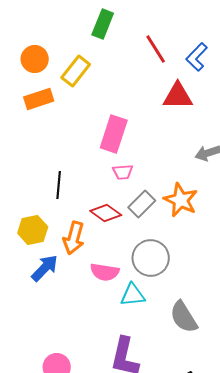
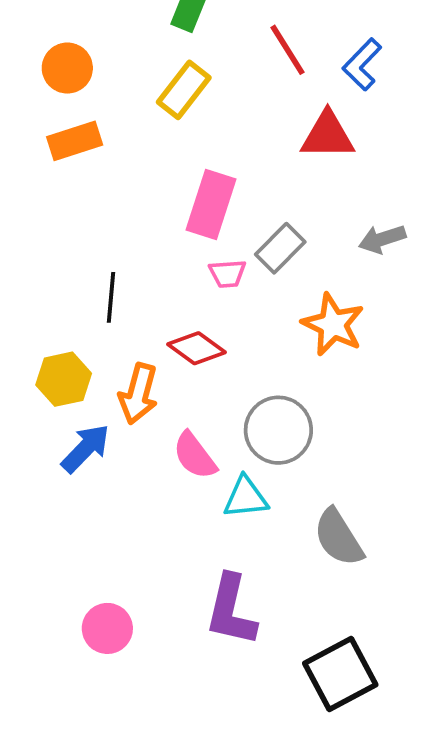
yellow rectangle: (76, 71) -> (184, 90), moved
gray rectangle: (142, 204) -> (280, 248), moved
pink semicircle: (105, 272) -> (195, 456), turned 44

